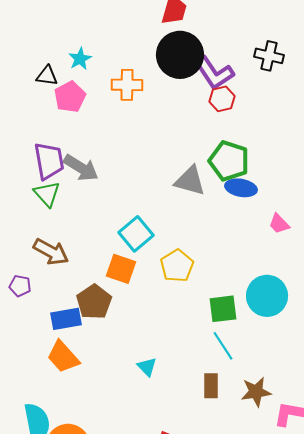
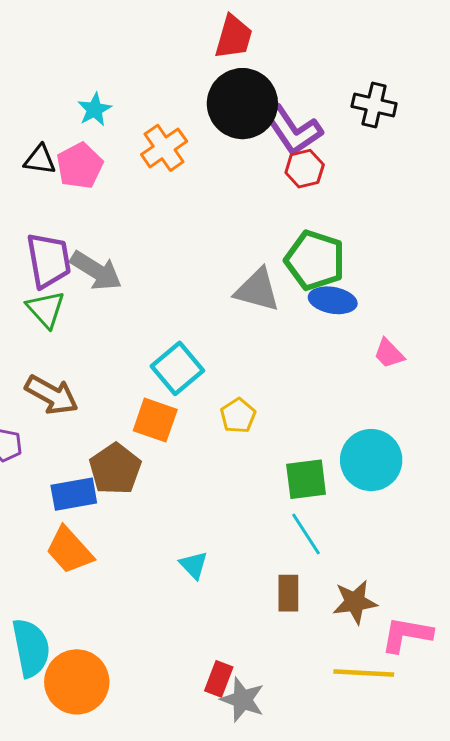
black triangle: (47, 76) -> (40, 160), moved
orange cross: (127, 85) -> (164, 148), turned -36
yellow pentagon: (177, 266) -> (238, 416), size x0.7

